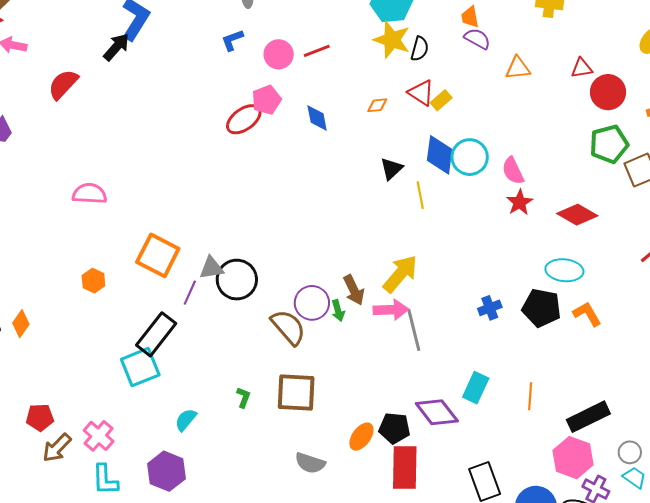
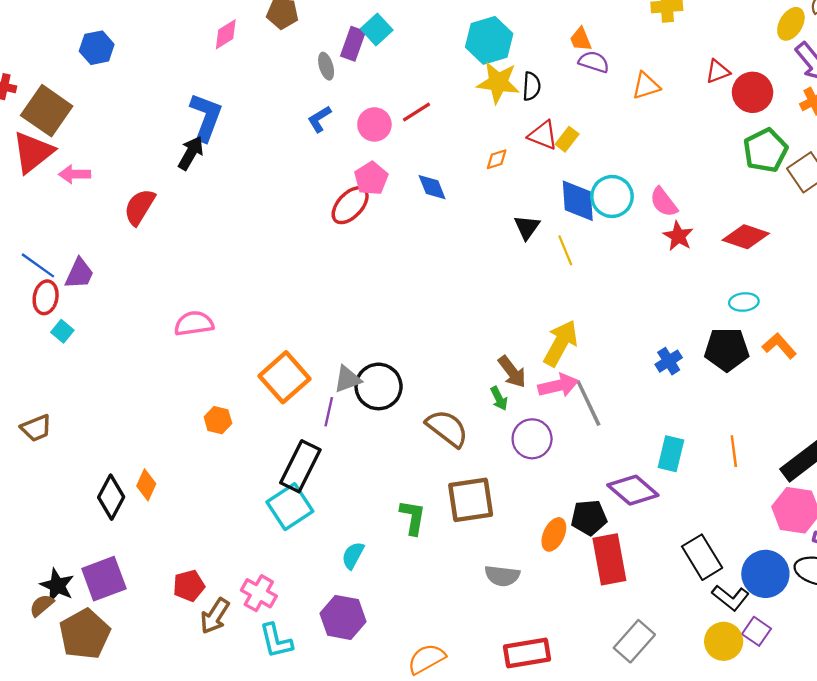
orange square: (158, 255) -> (284, 377), turned 33
cyan ellipse: (564, 270) -> (744, 302), size x0.7
purple circle: (312, 303) -> (532, 439), moved
green L-shape: (243, 397) -> (413, 517), size x1.5

